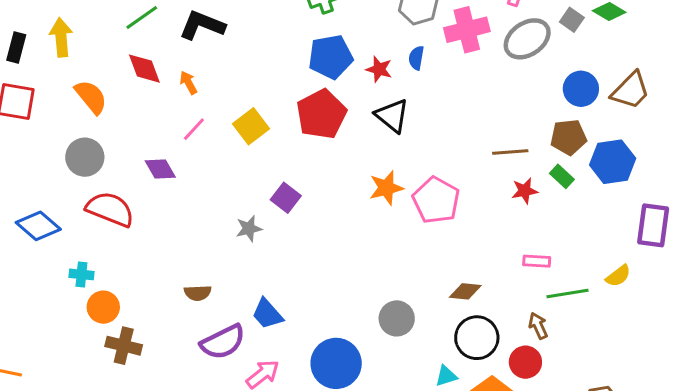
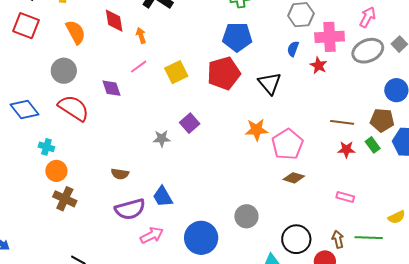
red star: (379, 69) -> (318, 65), moved
brown diamond: (465, 291) -> (294, 178), moved
green line: (568, 294) -> (369, 238), moved

